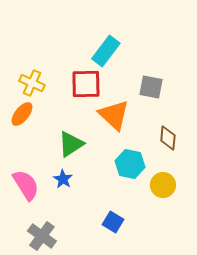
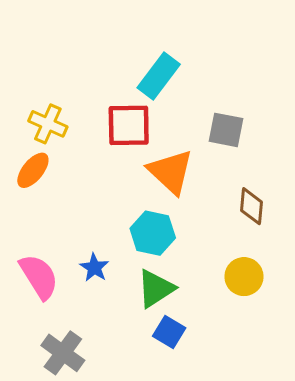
green triangle: (71, 144) -> (156, 289), moved
cyan hexagon: (130, 164) -> (153, 233), moved

